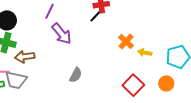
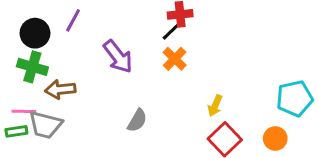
purple line: (49, 11) -> (73, 20), moved
orange cross: (126, 41) -> (175, 59), moved
yellow arrow: (145, 53) -> (215, 106), moved, turned -80

